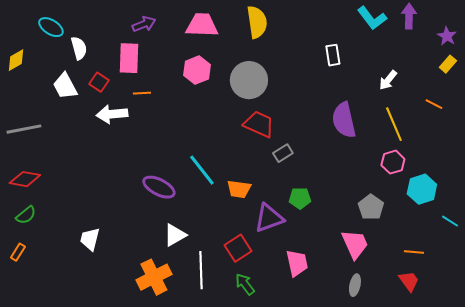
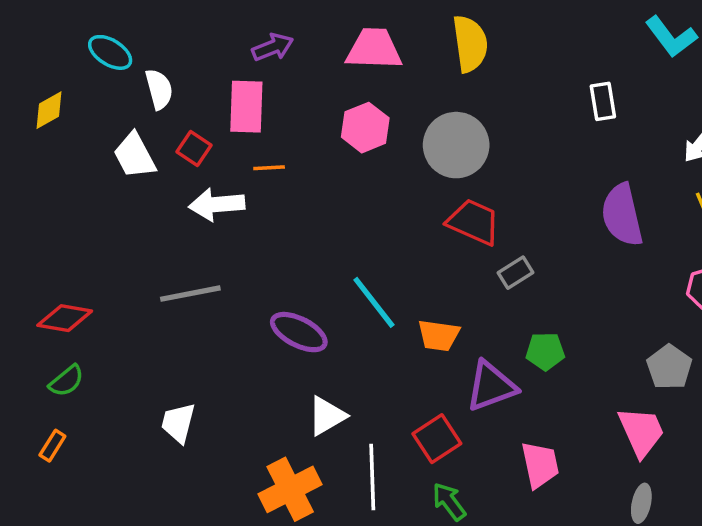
gray line: (24, 129) -> (190, 294), moved

